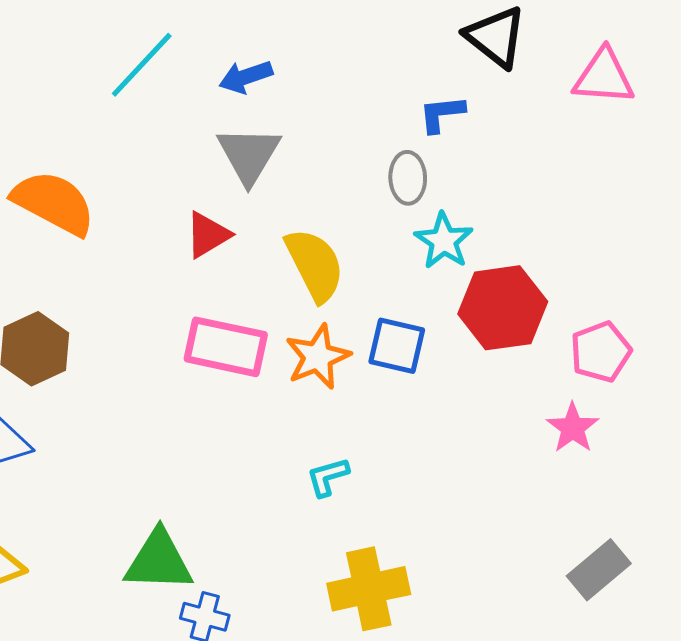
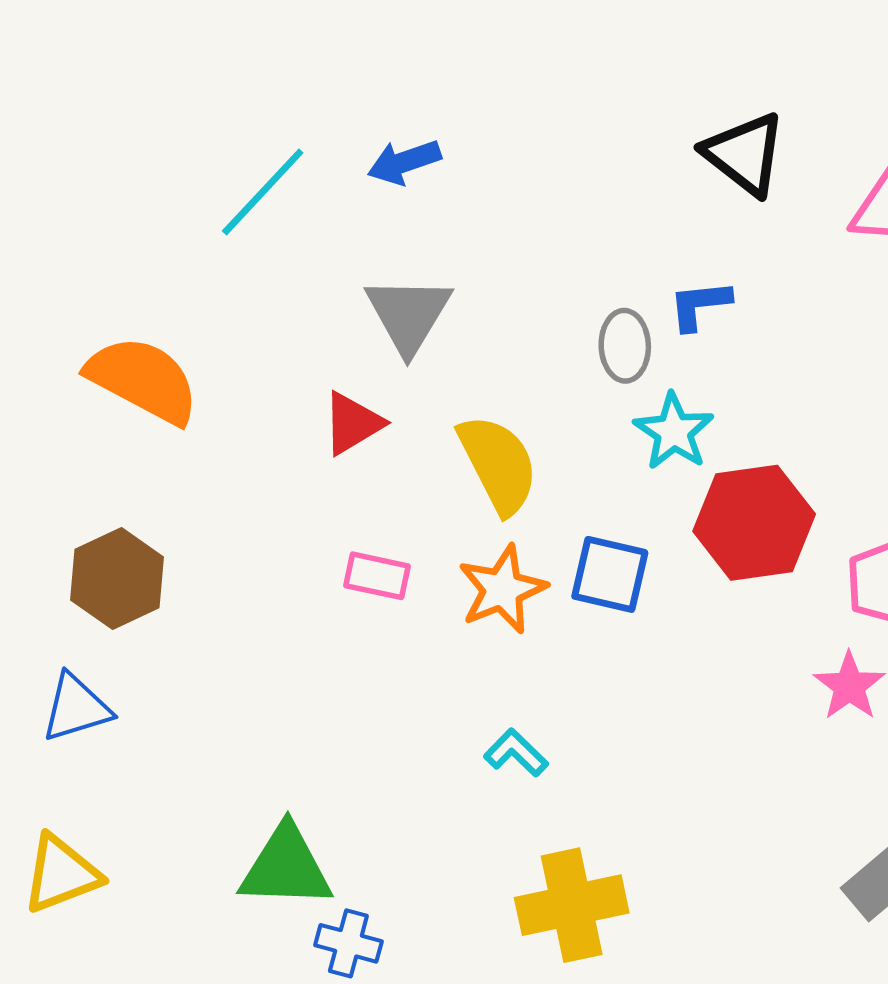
blue arrow: (246, 77) -> (404, 162), moved
blue L-shape: (442, 114) -> (700, 305), moved
pink rectangle: (226, 347) -> (377, 576), size x0.6
cyan L-shape: (328, 477) -> (516, 753), turned 60

